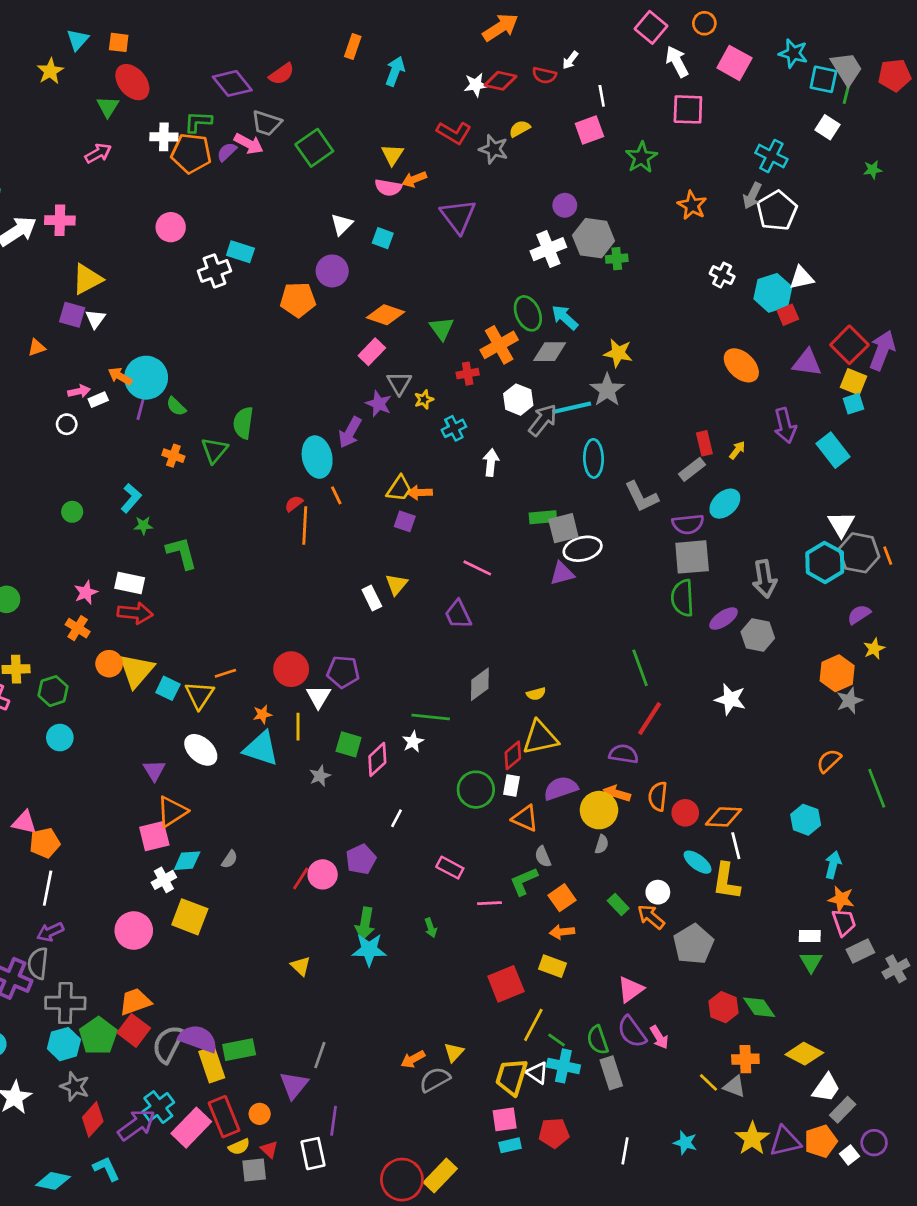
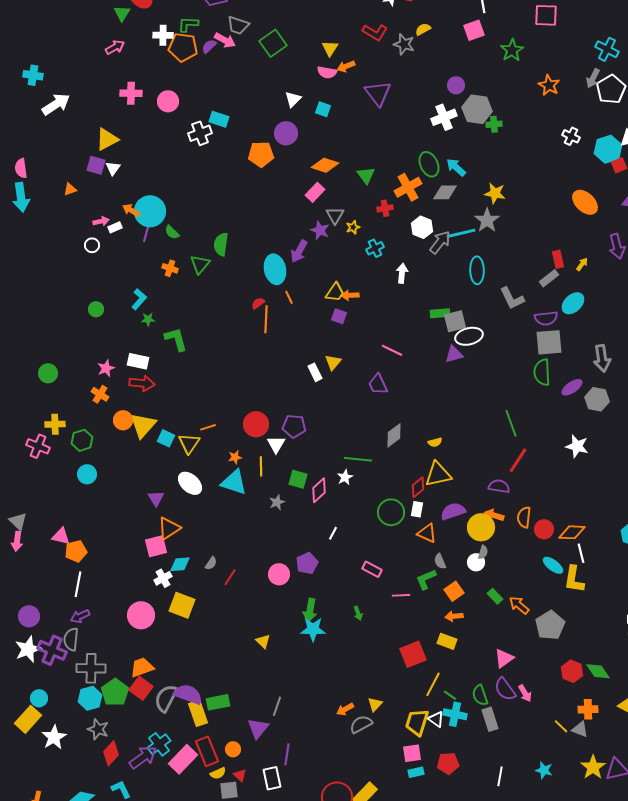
pink cross: (60, 220) -> (131, 93), moved
red line: (301, 879) -> (230, 577), moved
white circle: (658, 892) -> (476, 562), moved

